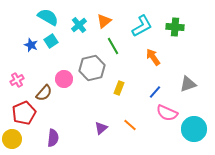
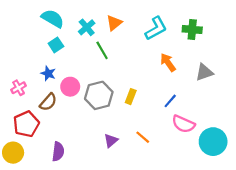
blue star: (31, 45) -> (48, 73), moved
green line: (113, 46) -> (102, 50), moved
gray hexagon: (92, 68) -> (99, 95), moved
gray triangle: (188, 84) -> (204, 72), moved

